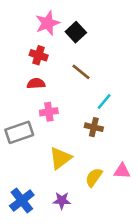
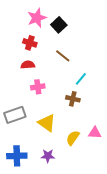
gray rectangle: (19, 132) -> (15, 115), moved
yellow triangle: (60, 158) -> (47, 123), turned -48
blue cross: (22, 200) -> (17, 156), turned 36

